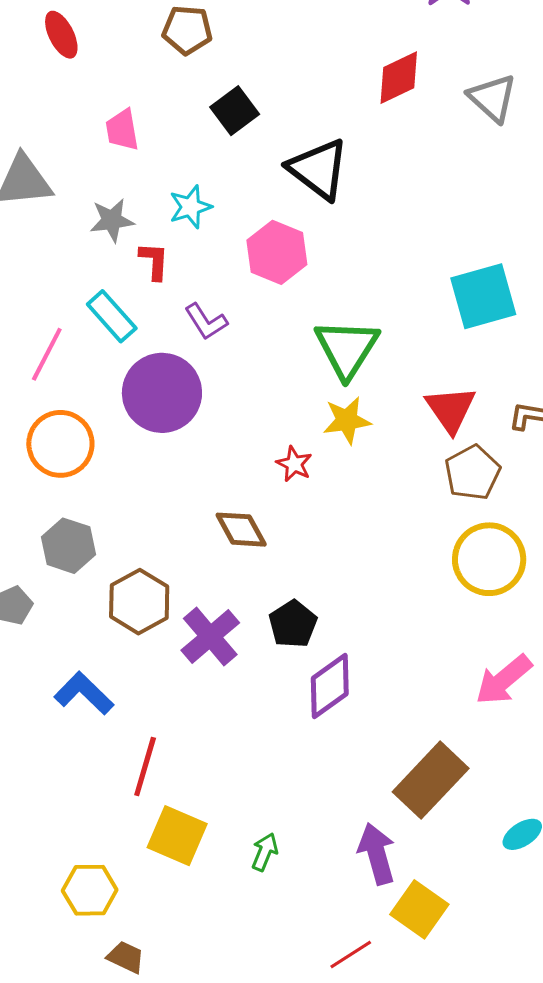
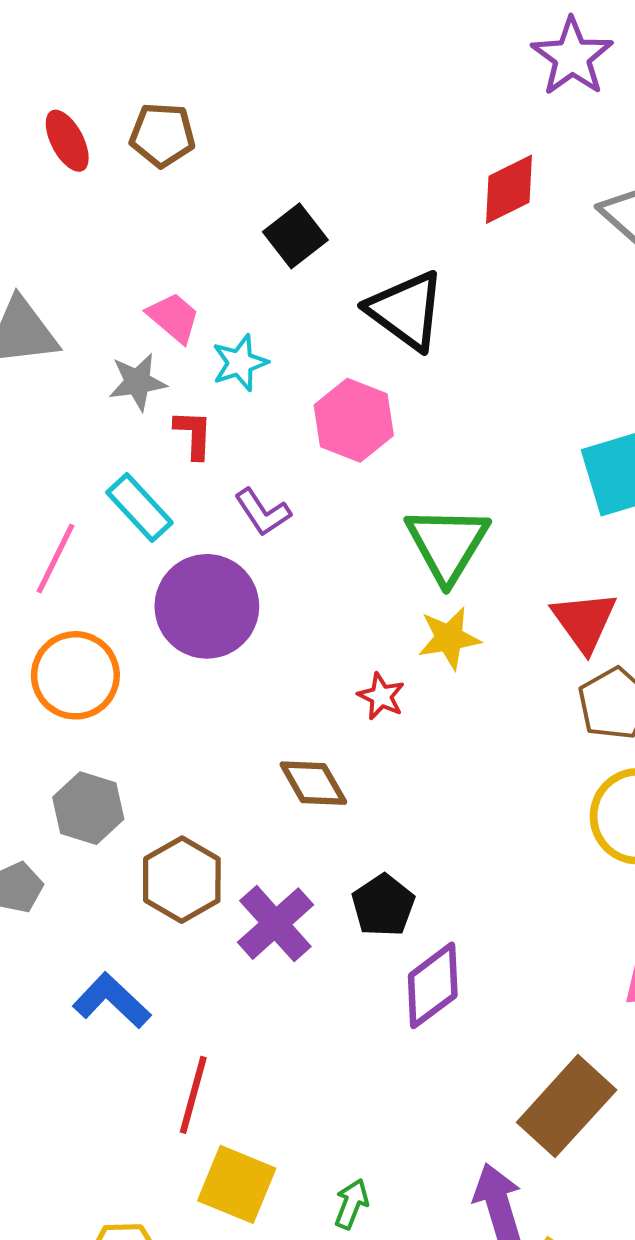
brown pentagon: (187, 30) -> (162, 135), moved
pink trapezoid: (122, 130) -> (174, 318), moved, turned 141

